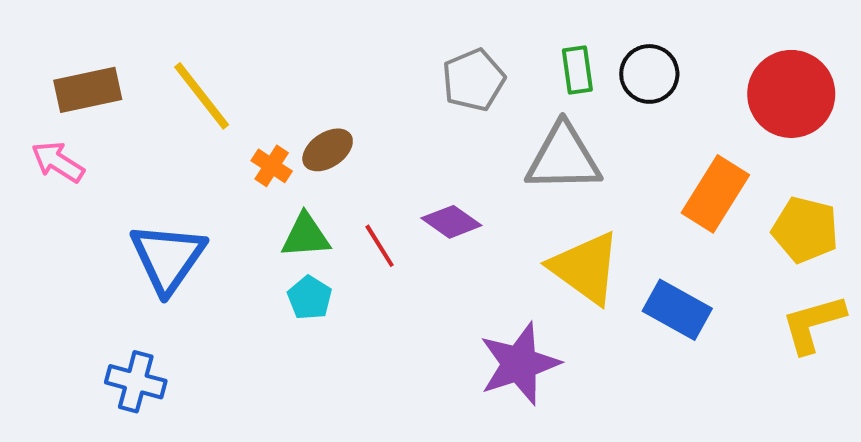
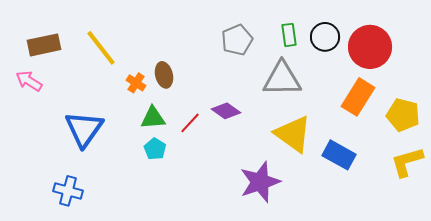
red circle: (791, 94) -> (370, 47), moved
brown ellipse: (328, 150) -> (164, 75), turned -70
red line: (380, 246) -> (190, 123), turned 75

